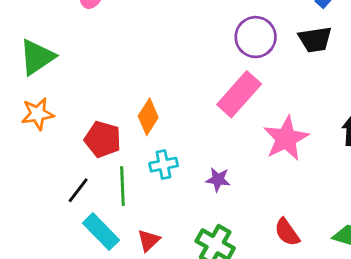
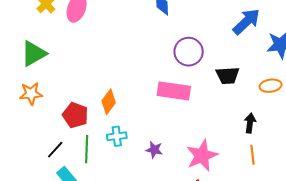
black trapezoid: (315, 39) -> (228, 75), moved
pink rectangle: (239, 94) -> (174, 91), turned 52
pink star: (286, 138) -> (202, 156), moved

